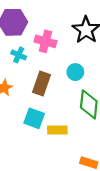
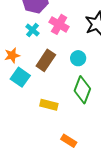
cyan square: (34, 118) -> (20, 77), moved

